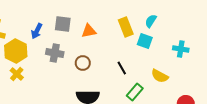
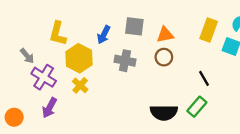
yellow rectangle: (126, 27) -> (209, 30), turned 42
brown circle: (83, 63) -> (164, 57), moved
green rectangle: (135, 92) -> (197, 107), moved

